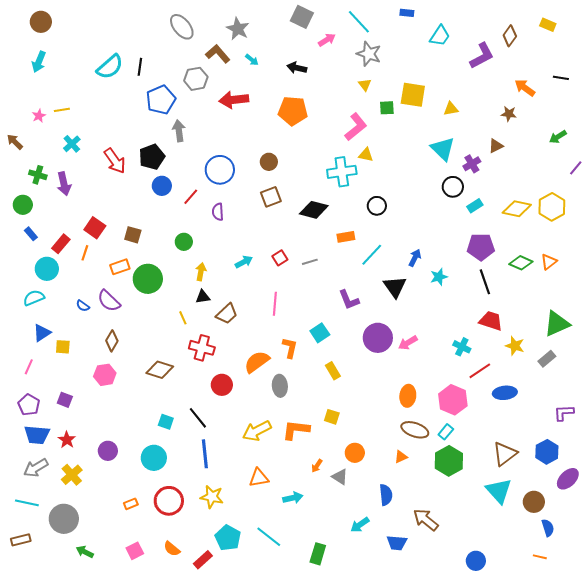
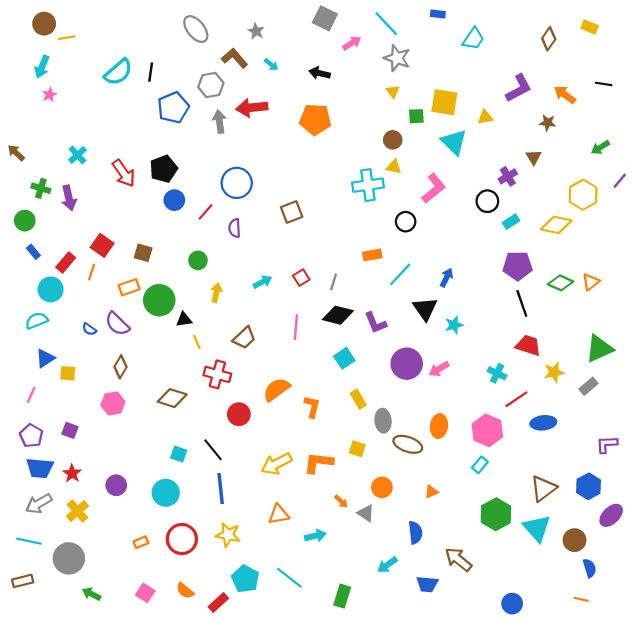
gray star: (238, 29) -> (256, 31), size x0.7
purple L-shape: (482, 56) -> (519, 88), moved
yellow line: (62, 110) -> (67, 38), moved
pink star: (39, 116) -> (49, 95), moved
pink L-shape: (356, 127) -> (434, 188), moved
gray arrow: (179, 131) -> (219, 122), moved
brown triangle: (496, 146) -> (534, 157), turned -35
cyan triangle: (443, 149) -> (454, 142), moved
brown circle: (269, 162) -> (393, 140), moved
yellow hexagon: (552, 207) -> (583, 195), moved
black diamond: (314, 210) -> (338, 315), moved
gray line: (310, 262) -> (334, 282), turned -56
cyan star: (439, 277) -> (454, 325), moved
black triangle: (203, 297) -> (184, 320), moved
yellow star: (515, 346) -> (554, 372), turned -30
orange L-shape: (290, 348) -> (312, 407), moved
gray ellipse: (280, 386) -> (383, 421), moved
brown ellipse: (415, 430) -> (408, 444), moved
green hexagon: (449, 461) -> (496, 514), moved
orange arrow: (317, 466) -> (341, 501), turned -80
pink square: (135, 551) -> (145, 593), turned -30

